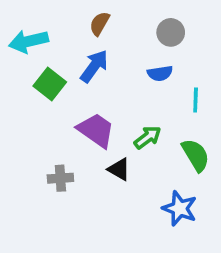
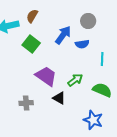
brown semicircle: (100, 24) -> (32, 16), moved
blue arrow: (94, 66) -> (63, 35), moved
green square: (50, 84) -> (31, 44), moved
green semicircle: (196, 155) -> (102, 90), turned -36

